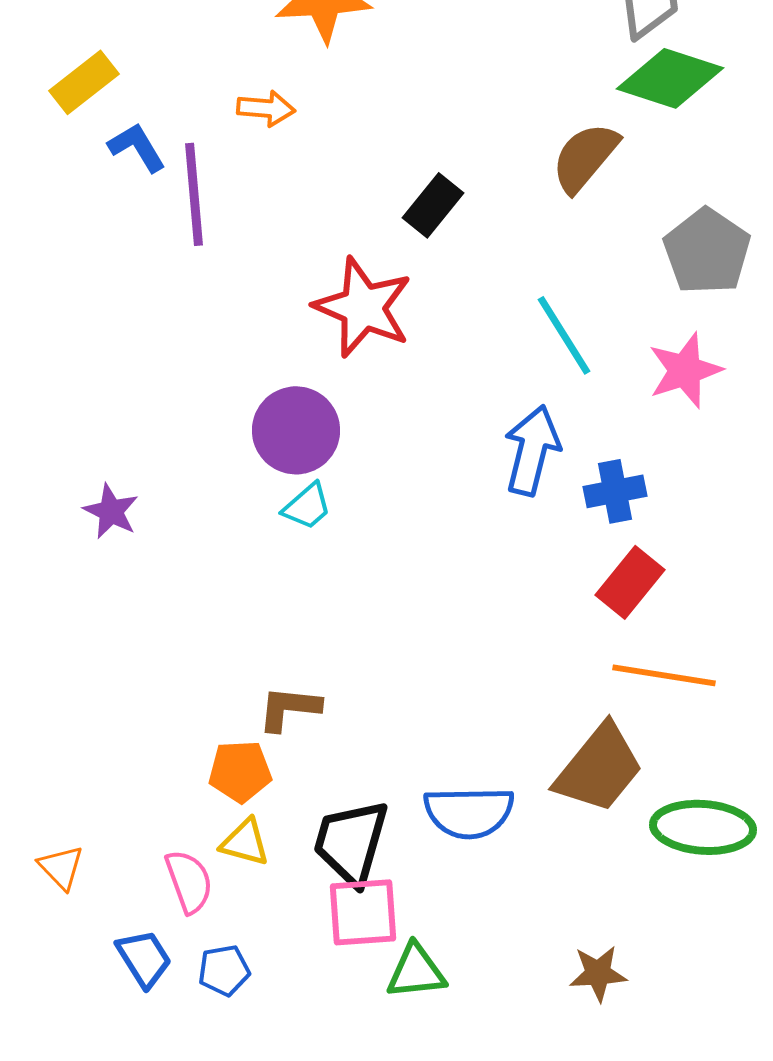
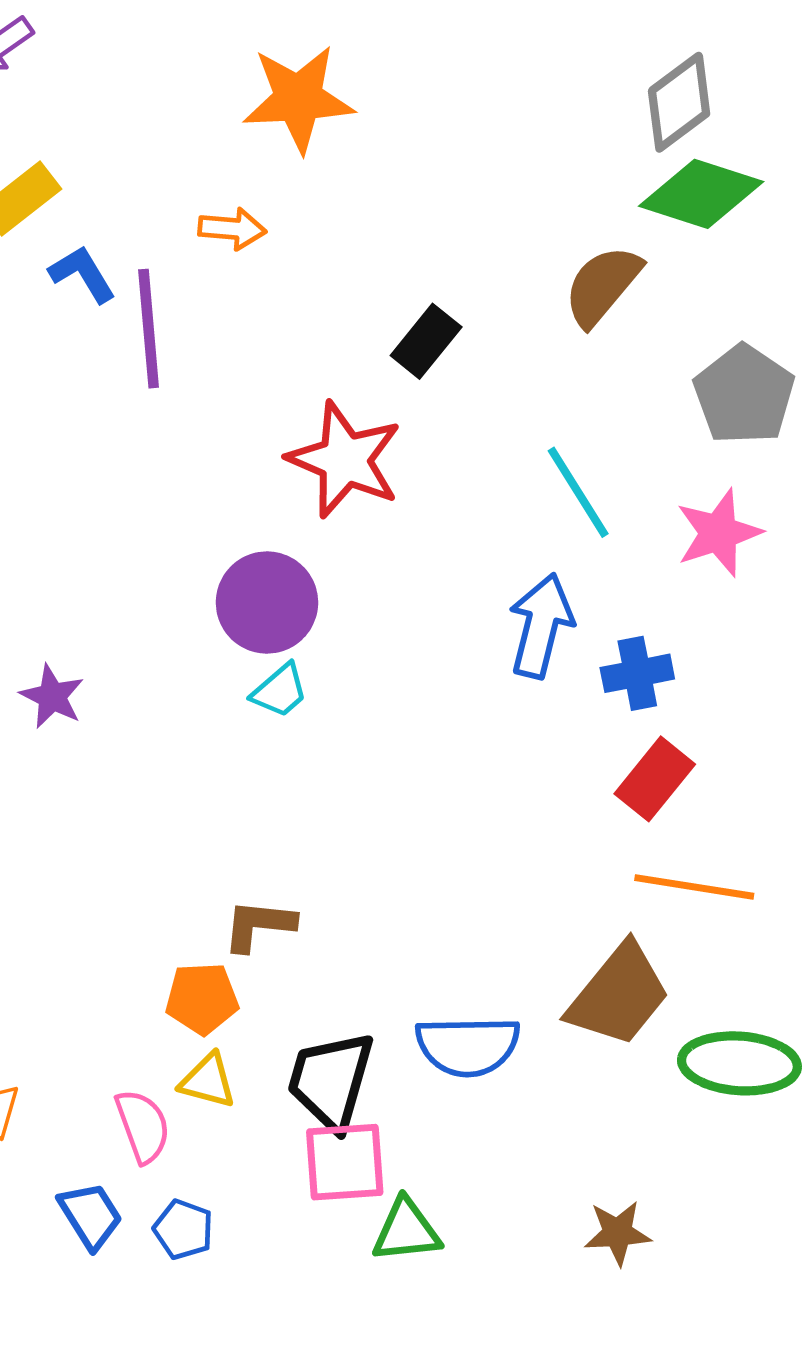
blue pentagon: (224, 970) -> (183, 1229), turned 30

